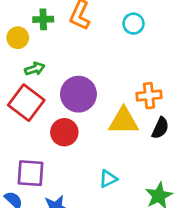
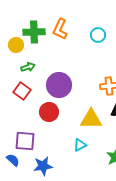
green cross: (43, 19) -> (34, 32), size x1.5
red square: (26, 103) -> (22, 91), size x0.7
yellow triangle: (124, 121) -> (91, 119), moved

